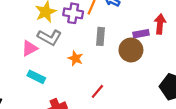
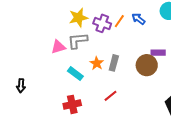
gray rectangle: (101, 36) -> (114, 63), moved
gray L-shape: (50, 37) -> (78, 41), turned 135
cyan rectangle: (36, 77) -> (75, 74), moved

